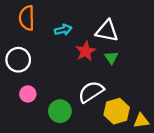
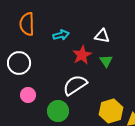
white triangle: (107, 31) -> (102, 36), size x0.7
white semicircle: (91, 92) -> (75, 85), moved

